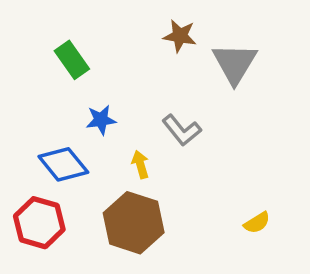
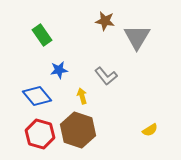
red hexagon: (39, 223) -> (40, 134), moved

